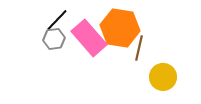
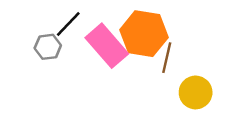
gray hexagon: (54, 39) -> (48, 47), moved

